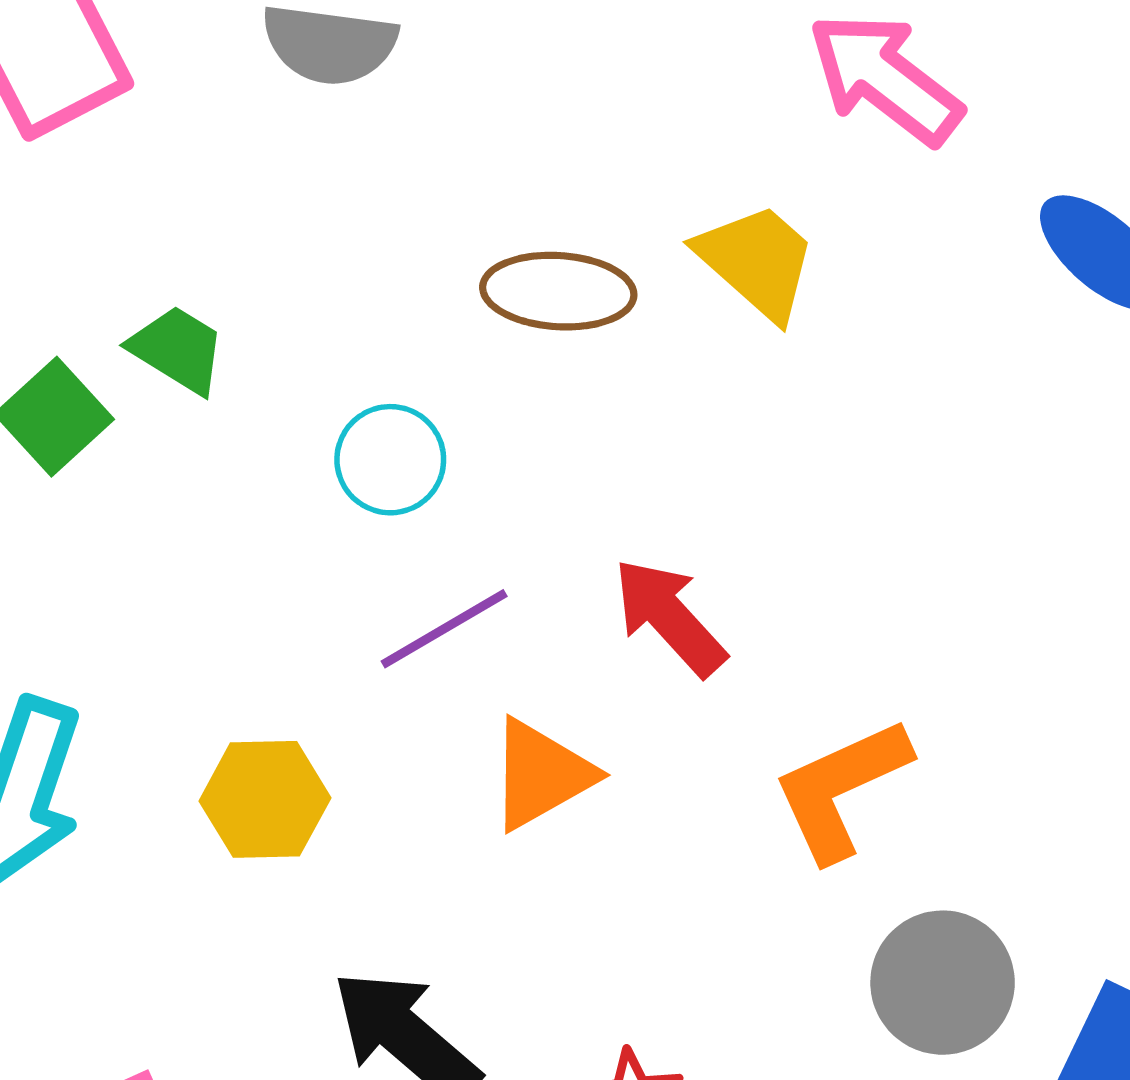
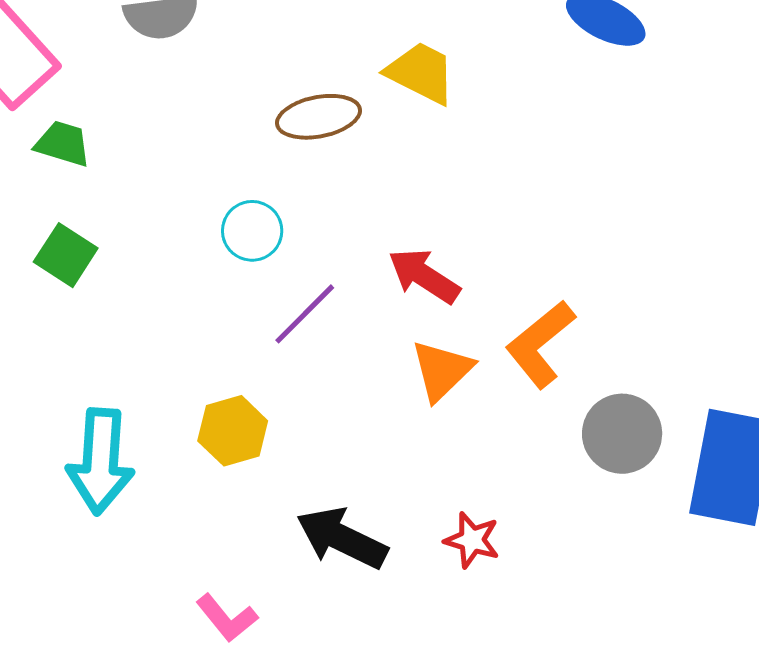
green trapezoid: (178, 349) -> (63, 144), moved
orange triangle: (541, 774) -> (442, 370), moved

